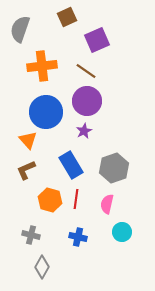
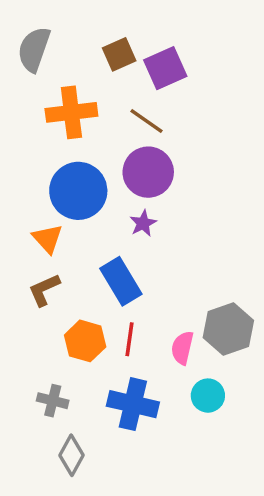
brown square: (67, 17) -> (119, 54), moved
gray hexagon: (114, 168) -> (228, 329), moved
blue cross: (78, 237) -> (133, 404), size x1.6

